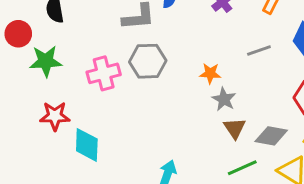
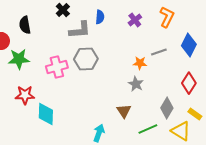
orange star: (210, 73) -> (140, 63), moved
brown triangle: (235, 128) -> (124, 111), moved
gray diamond: (271, 136) -> (167, 108), turned -70

